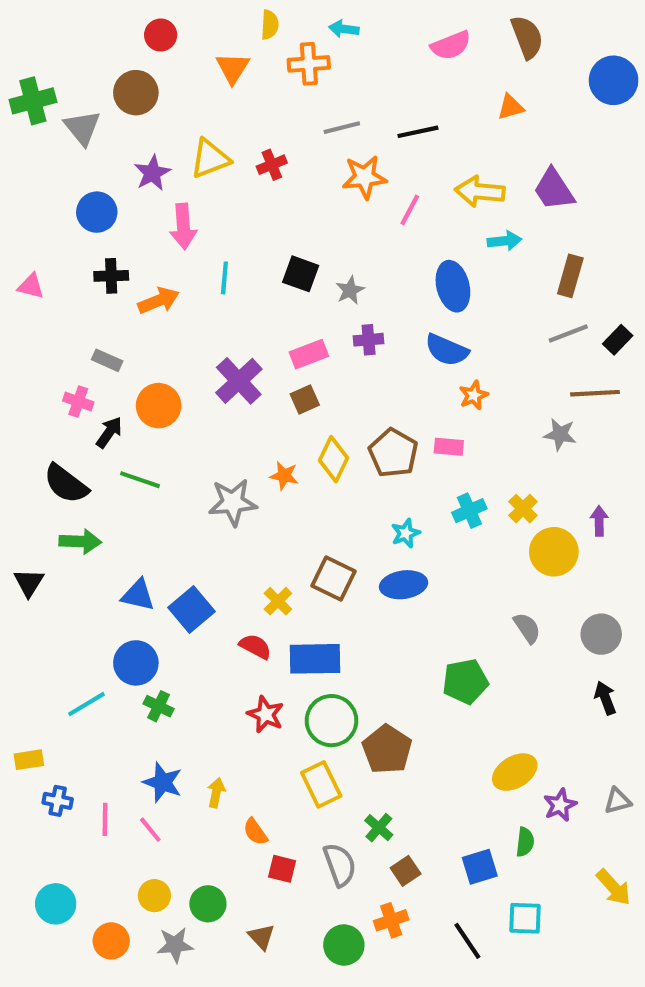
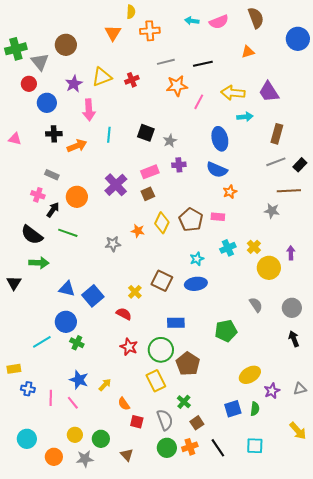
cyan arrow: (344, 29) -> (192, 21), moved
red circle: (161, 35) -> (29, 84), moved
gray star: (233, 502) -> (113, 244), size x0.7
blue rectangle: (315, 659) -> (176, 323), moved, size x0.7
yellow arrow: (216, 793) -> (105, 385), turned 32
blue square: (480, 867) -> (233, 409), moved
black line: (467, 941) -> (218, 448), moved
green circle: (344, 945) -> (167, 448), moved

